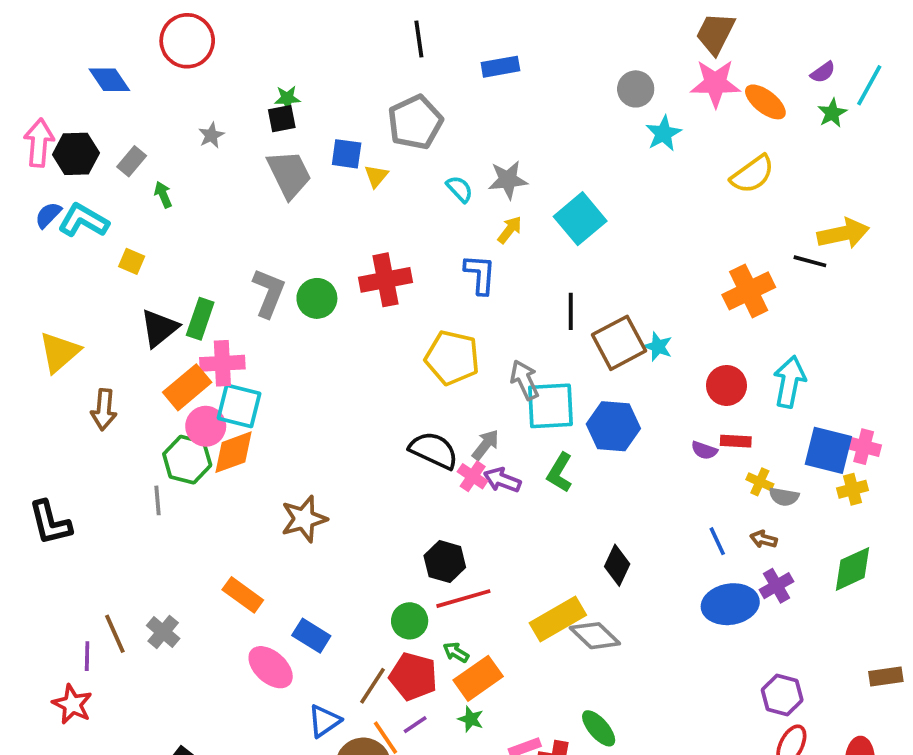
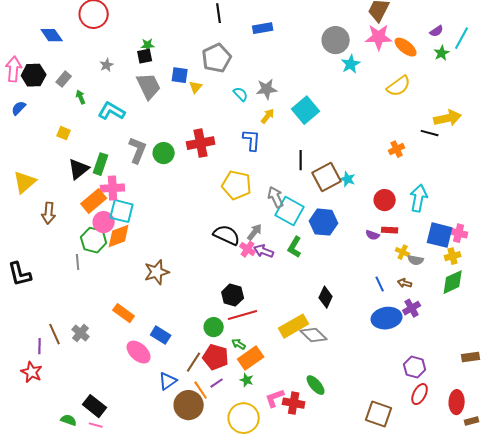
gray circle: (636, 89) -> (336, 40), size x1.4
cyan L-shape: (83, 221) -> (112, 111), moved
orange cross: (749, 291) -> (397, 149), size x0.6
cyan square: (550, 406) -> (290, 211), turned 32
green diamond: (853, 569) -> (453, 282), moved

